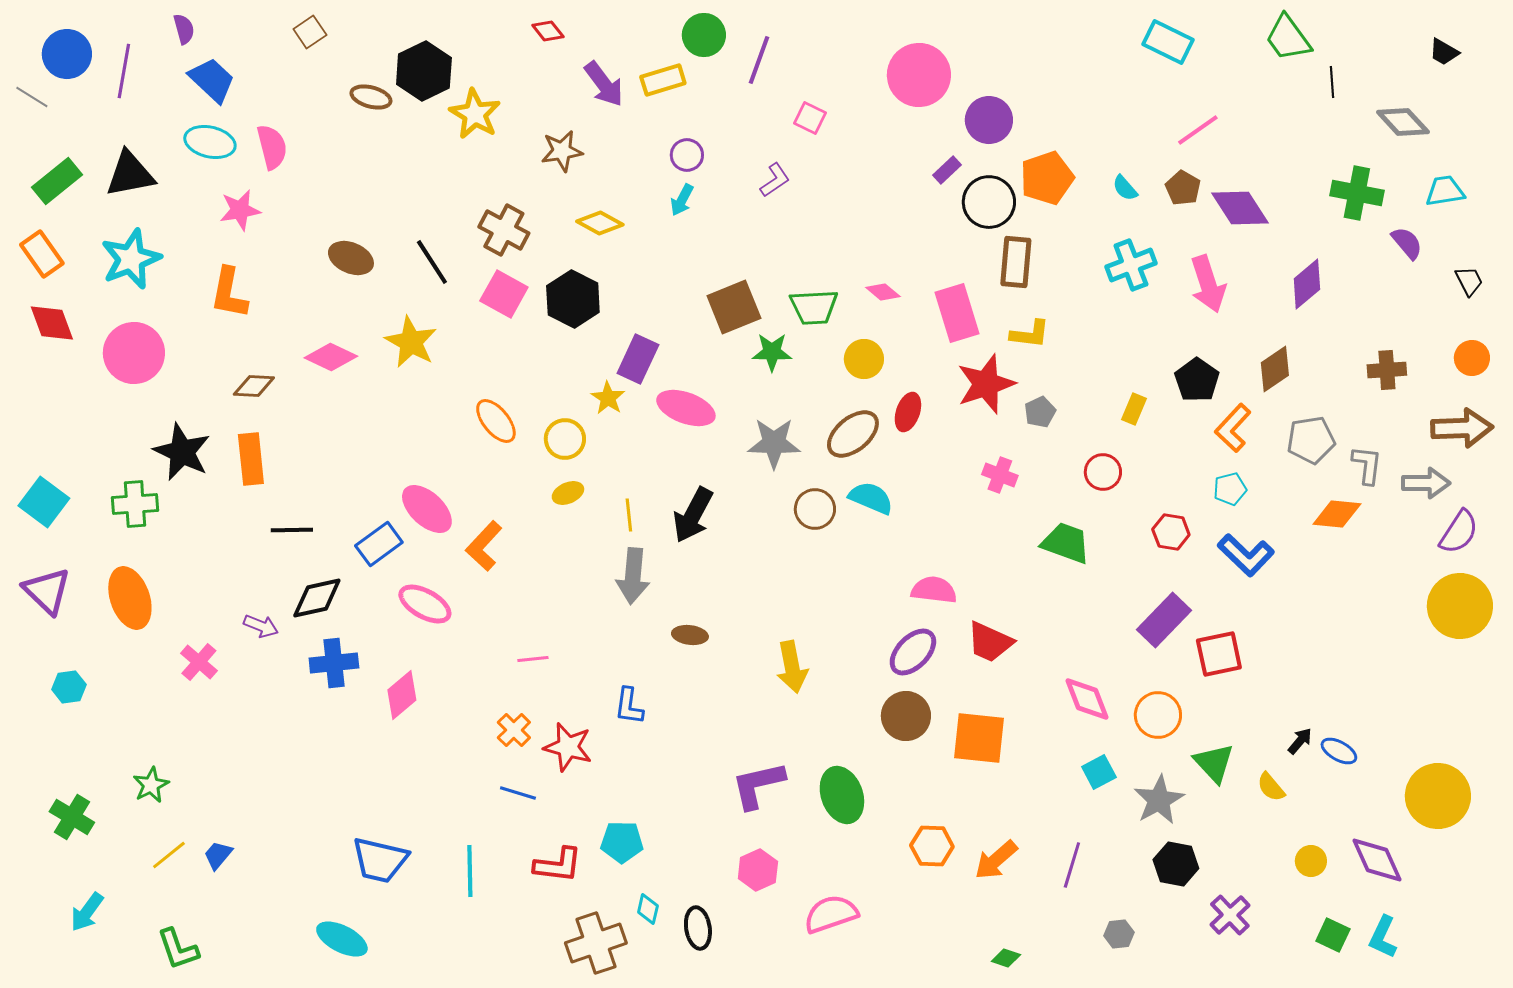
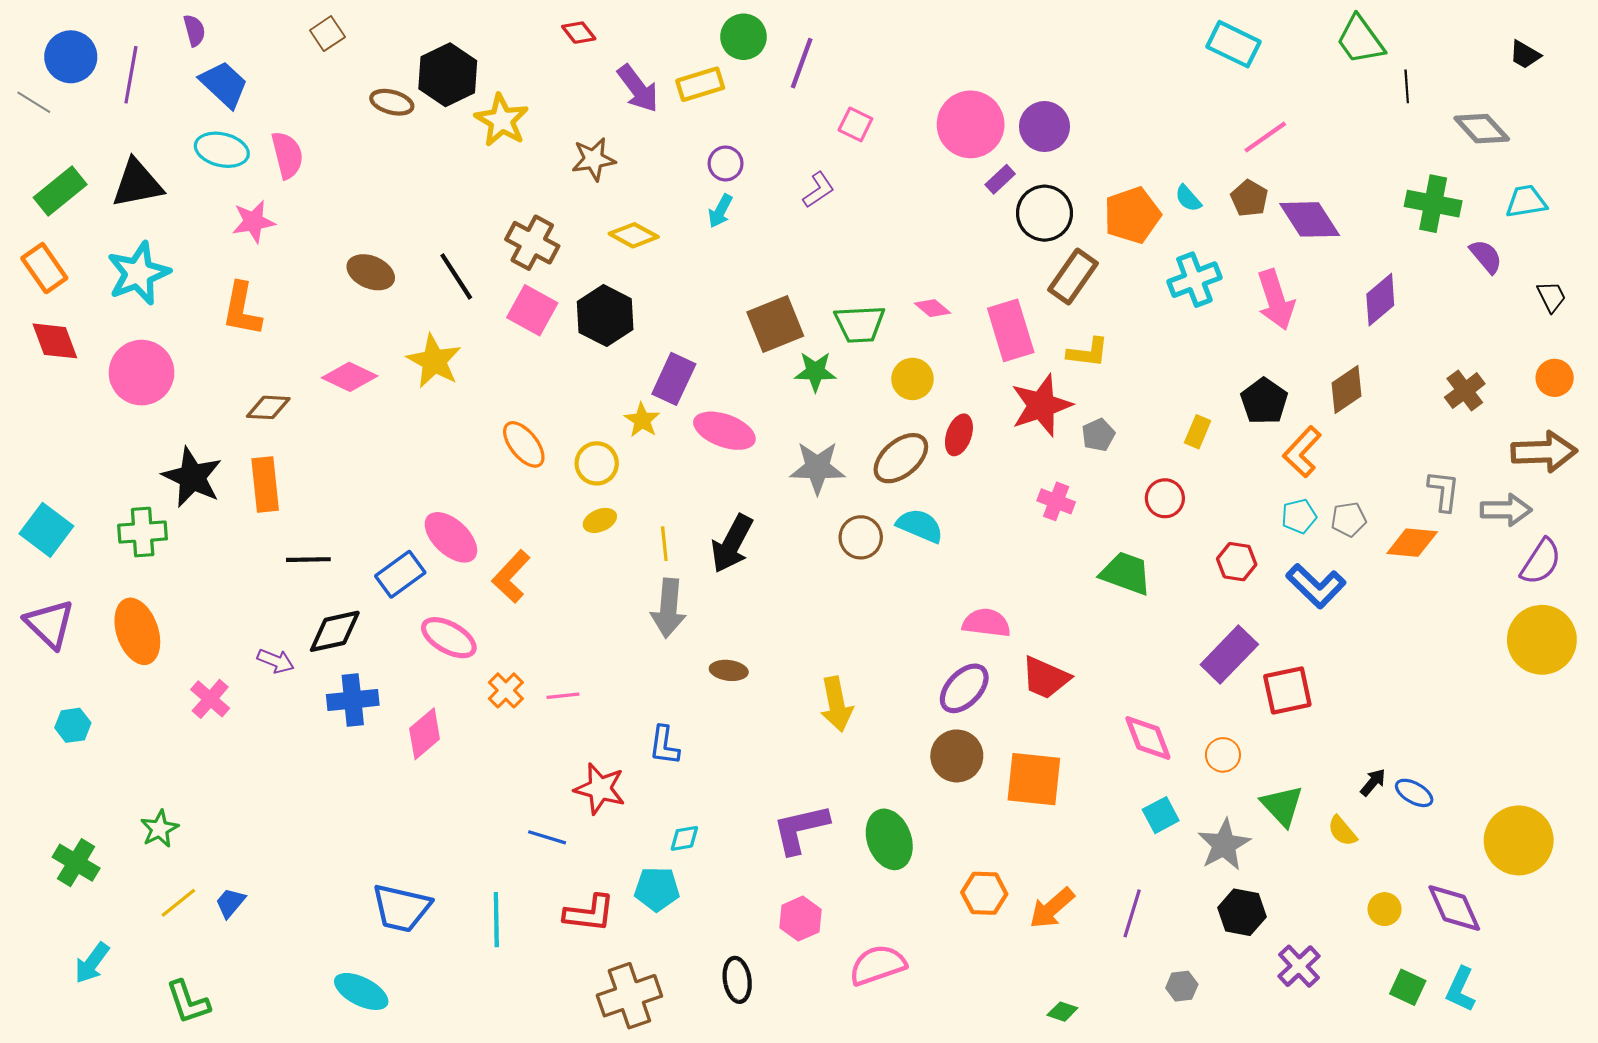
pink circle: (919, 75) -> (971, 124), moved
orange pentagon: (1047, 178) -> (1132, 215), moved
brown rectangle: (1016, 262) -> (1073, 276), turned 30
brown cross: (1387, 370) -> (1465, 391), turned -33
gray pentagon: (1311, 440) -> (1349, 519), moved, size x0.7
orange circle: (1158, 715) -> (1223, 755), size x0.7
orange cross: (514, 730) -> (506, 690), moved
cyan diamond: (648, 909) -> (684, 838), moved, turned 68

